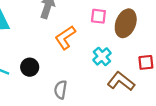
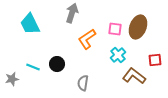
pink square: (98, 16) -> (115, 29), moved

